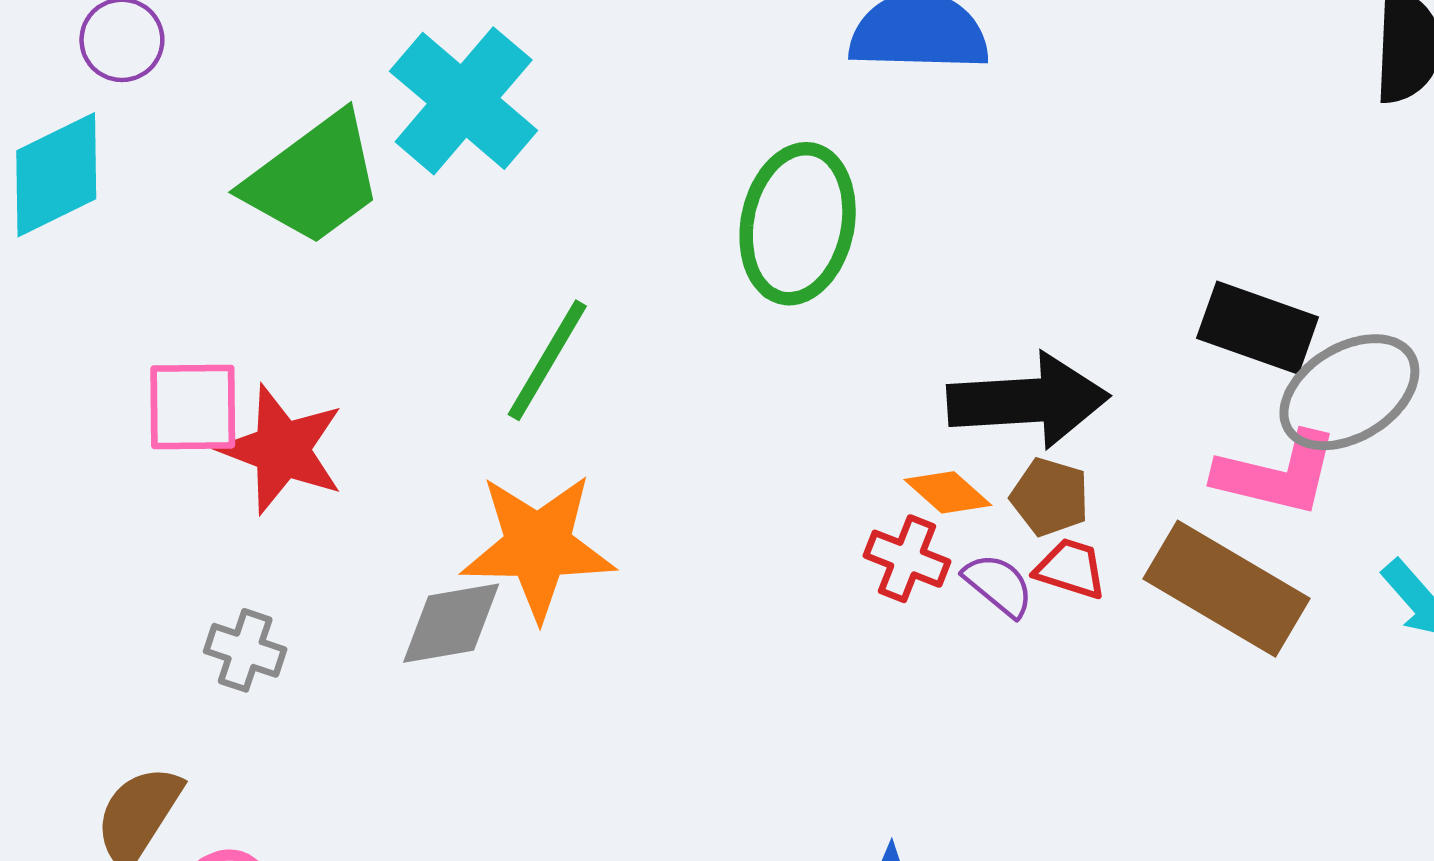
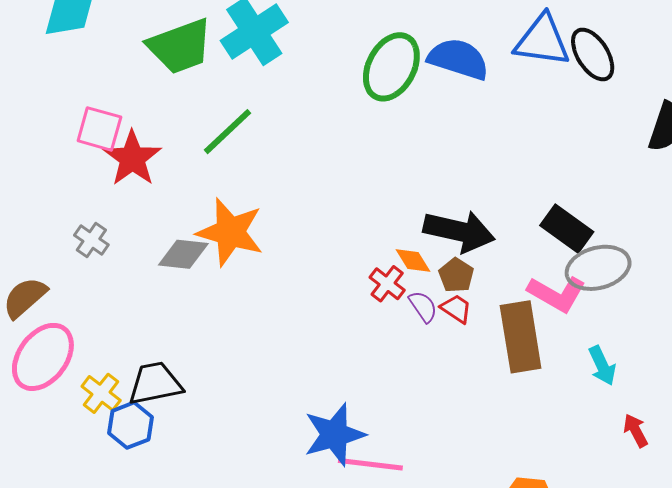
green ellipse: (798, 224) -> (391, 67), moved
green line: (547, 360) -> (228, 132), moved
brown rectangle: (1227, 589) -> (521, 337), turned 34

